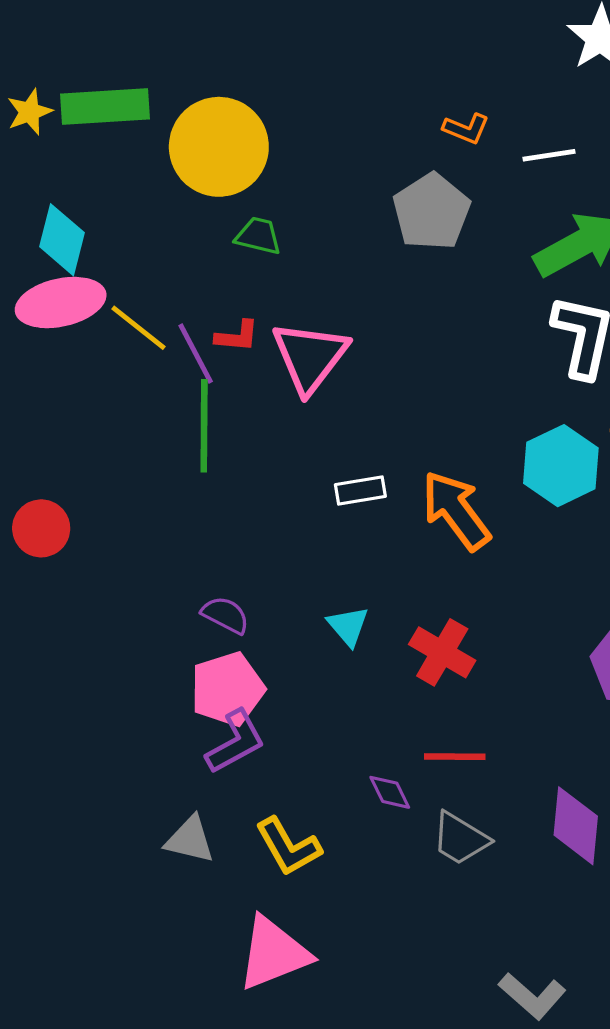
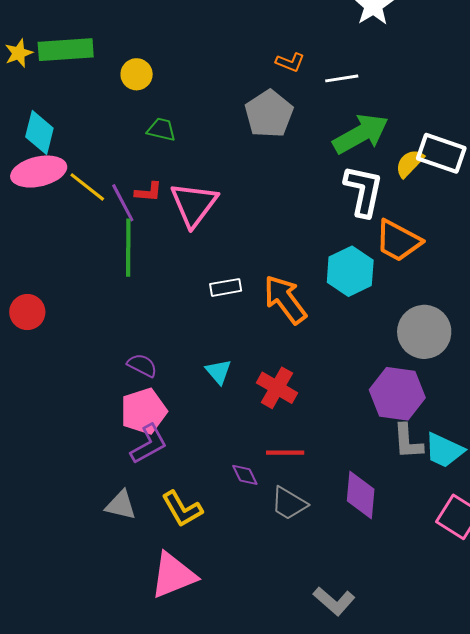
yellow circle: (219, 147) -> (137, 74), size x0.5

